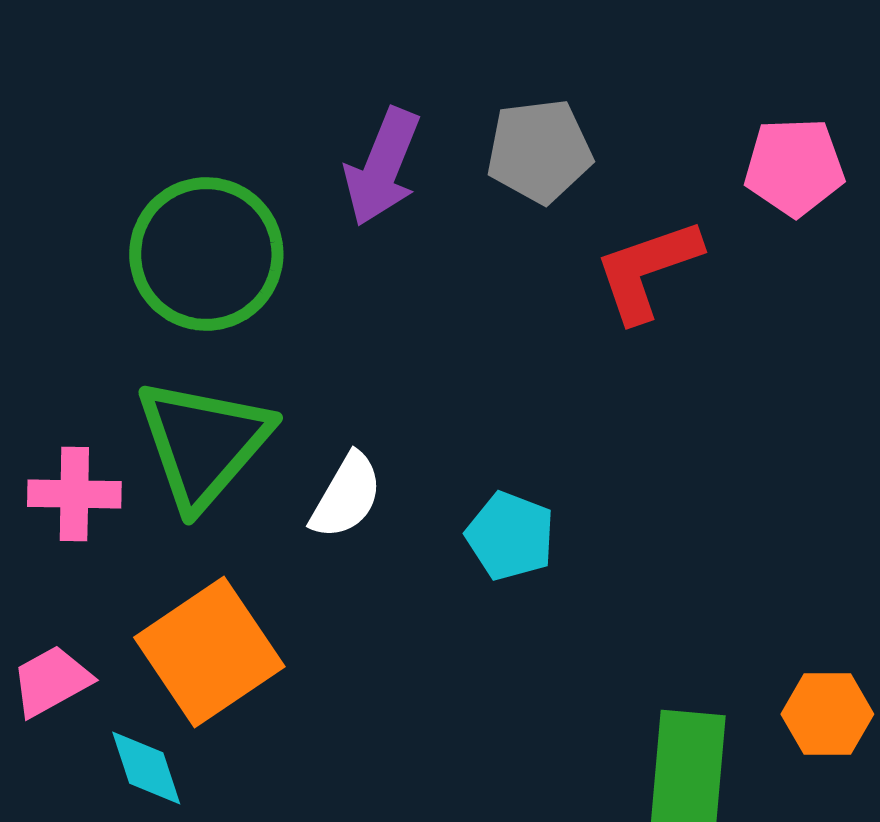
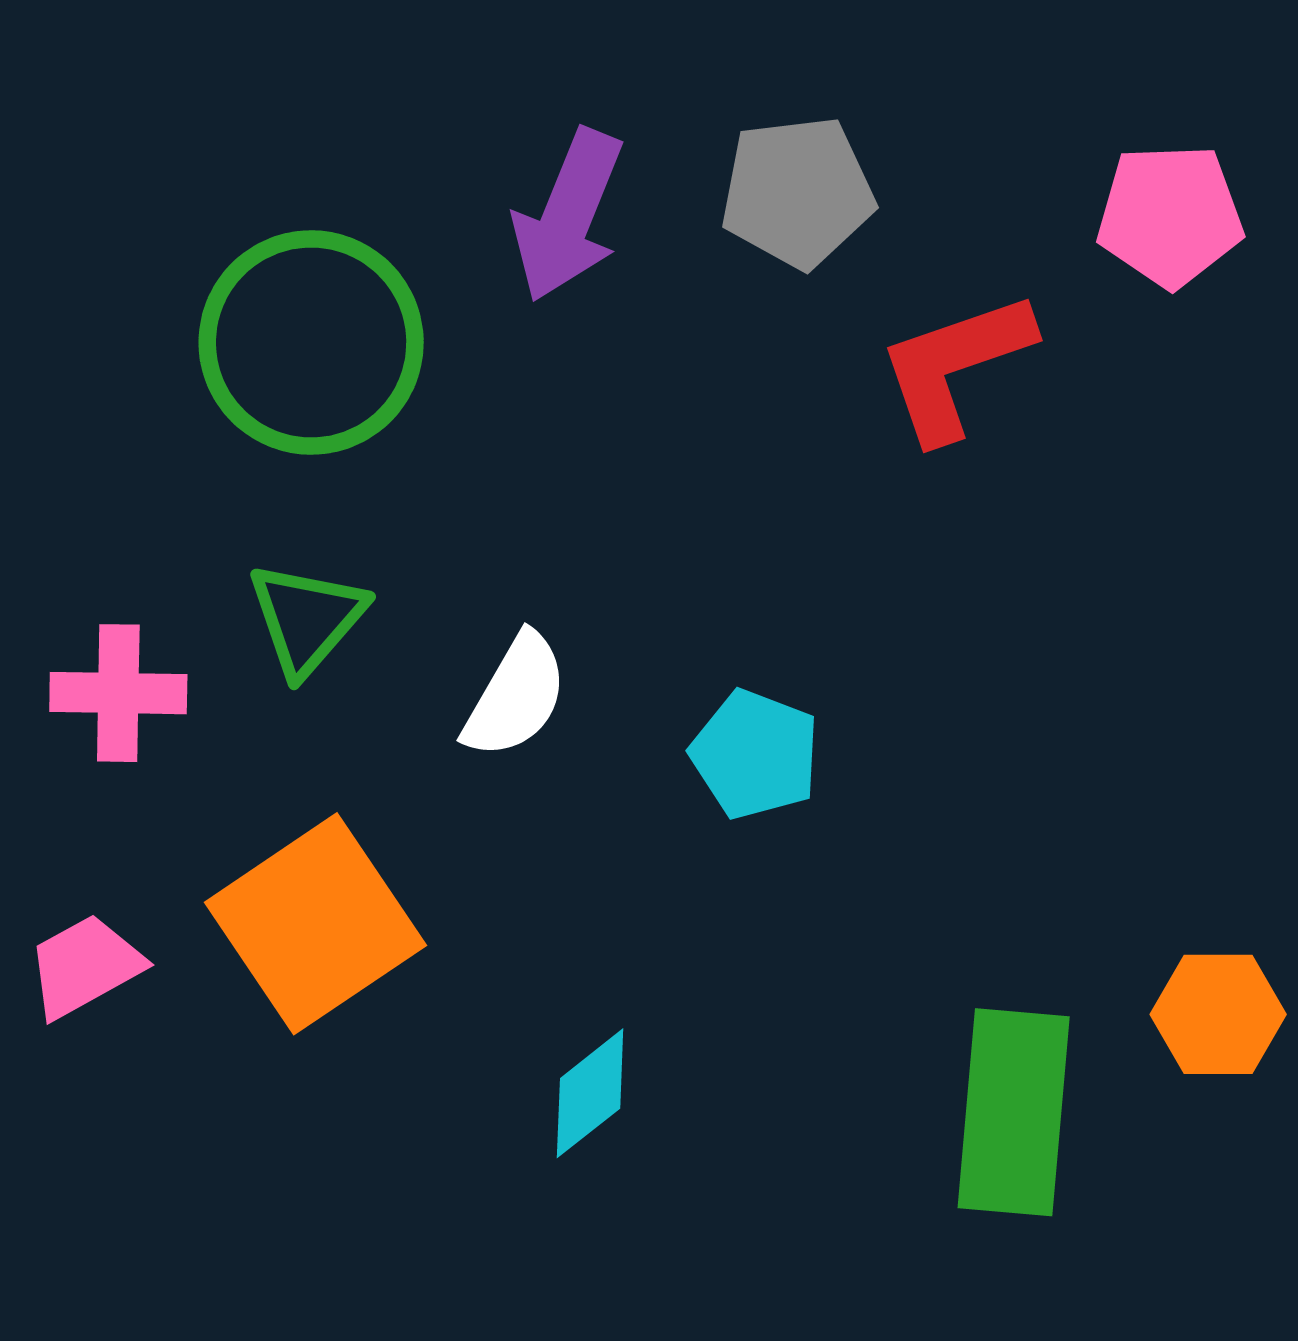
green triangle: (203, 443) -> (307, 619), size x0.6
cyan diamond: (146, 768) -> (590, 1093), moved, turned 70

